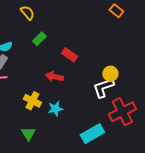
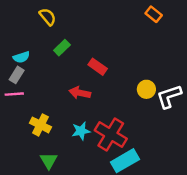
white L-shape: (103, 88) -> (169, 96), moved
yellow cross: (32, 101) -> (40, 125), moved
red cross: (122, 112) -> (111, 135), moved, turned -32

